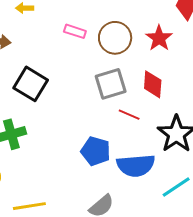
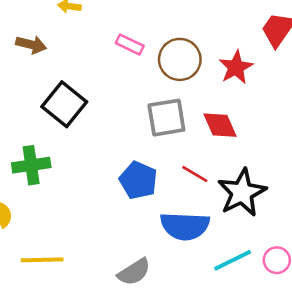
red diamond: (153, 84) -> (220, 125), turned -36
red line: (129, 115) -> (195, 174), moved
blue pentagon: (96, 151) -> (138, 180), moved

